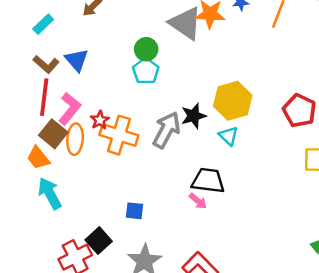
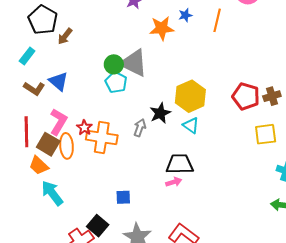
gray triangle: (186, 23) -> (134, 63), moved
red line: (44, 97) -> (26, 132), moved
gray arrow: (166, 130) -> (140, 128), size x0.6
pink arrow: (198, 201) -> (174, 182), turned -49

